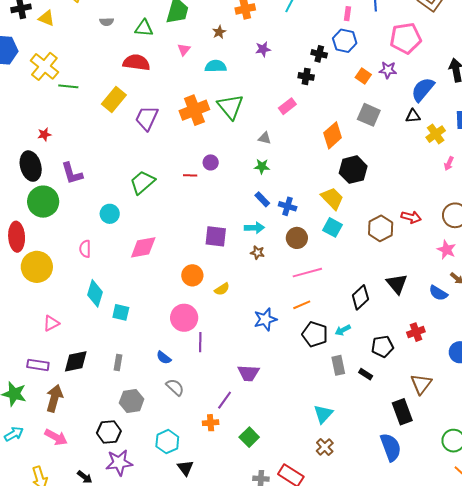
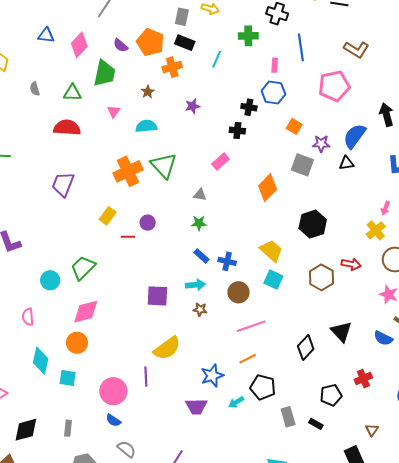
gray semicircle: (107, 22) -> (35, 89), turned 80
purple star: (388, 70) -> (321, 144), moved
yellow rectangle: (114, 99) -> (108, 216), moved, size x0.7
purple trapezoid: (147, 118) -> (63, 184), moved
yellow cross: (436, 134) -> (376, 230), moved
black hexagon: (353, 170) -> (313, 224), moved
green trapezoid: (142, 182) -> (83, 268), moved
orange circle: (192, 275) -> (77, 343), moved
yellow semicircle: (222, 289) -> (167, 348), size x1.8
pink circle: (184, 318) -> (113, 391), moved
cyan arrow: (343, 330) -> (236, 402), moved
purple line: (200, 342) -> (146, 377), moved
purple trapezoid: (248, 373) -> (196, 406), moved
brown triangle: (421, 384) -> (372, 430), size x0.6

